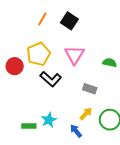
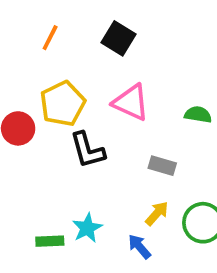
orange line: (42, 19) -> (50, 38), moved
pink triangle: (75, 55) -> (131, 102), turned -35
black L-shape: (51, 79) -> (87, 150), turned 35

